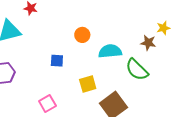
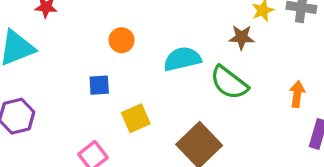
orange circle: (82, 35) -> (122, 40), moved
yellow square: (88, 84) -> (136, 118), moved

